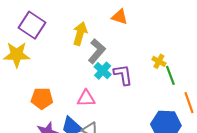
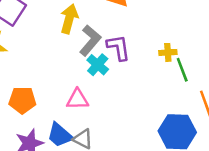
yellow cross: (159, 61) -> (168, 52), turned -32
purple L-shape: (123, 75) -> (118, 48), moved

